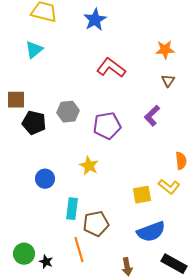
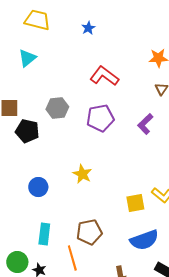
blue star: (95, 20) -> (88, 28), size x0.6
gray hexagon: (68, 112) -> (57, 108), moved
purple pentagon: (107, 126) -> (100, 118), moved
cyan rectangle: (72, 209) -> (44, 234), moved

